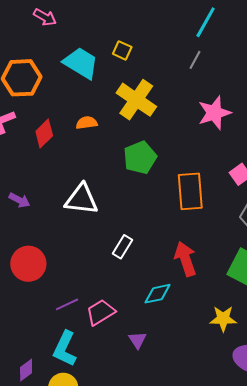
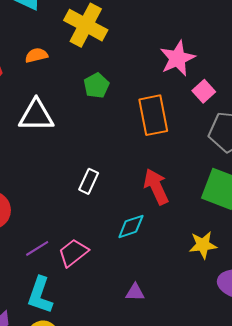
pink star: (214, 113) -> (178, 58), moved
green pentagon: (140, 158) -> (96, 85), size x0.7
white triangle: (81, 199) -> (36, 115), moved
purple triangle: (137, 340) -> (135, 292), moved, turned -48

